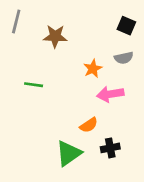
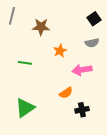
black square: (126, 26) -> (94, 19), turned 32
orange star: (93, 69) -> (60, 51), moved
green triangle: (69, 153) -> (25, 108), moved

